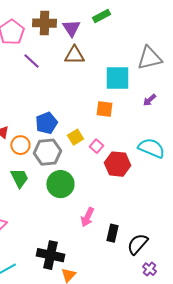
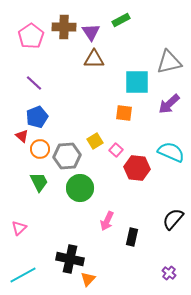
purple line: (31, 61) -> (34, 83), moved
purple arrow: (149, 100) -> (169, 104), size x1.6
blue pentagon: (46, 123) -> (37, 117), moved
black semicircle: (137, 244) -> (173, 219), moved

